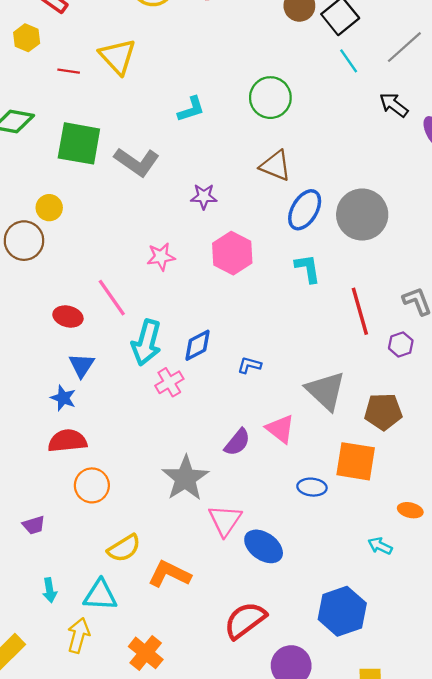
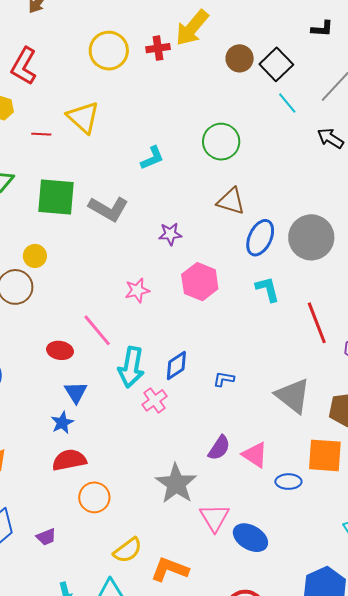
blue star: (63, 398) -> (62, 423), turned 30
pink triangle: (280, 429) -> (255, 455), moved

